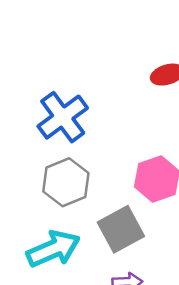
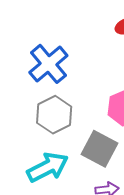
gray square: (121, 229) -> (99, 149), turned -30

